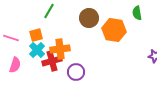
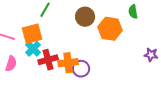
orange square: (36, 35) -> (32, 34), size x1.5
orange cross: (60, 49) -> (68, 63), moved
purple circle: (76, 72) -> (81, 69), moved

